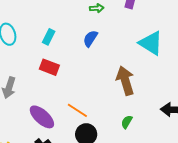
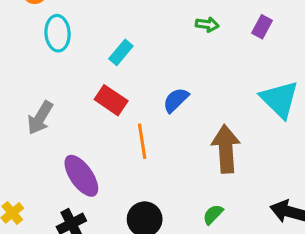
blue semicircle: (90, 38) -> (176, 100), moved
orange line: (77, 110) -> (142, 141), moved, turned 35

